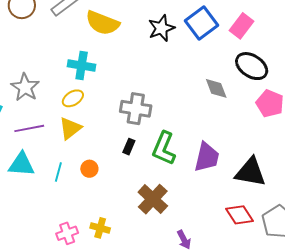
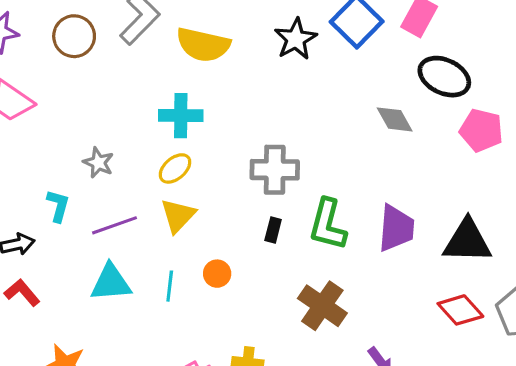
gray star: (25, 87) -> (98, 163), size x0.7

